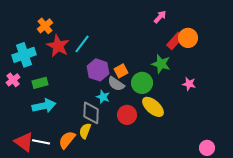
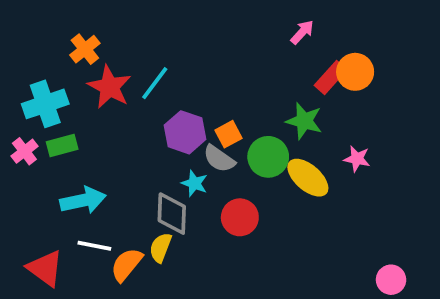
green rectangle: (40, 83) -> (62, 146), moved
yellow ellipse: (153, 107) -> (308, 178), moved
white line: (41, 142) -> (94, 246), moved

